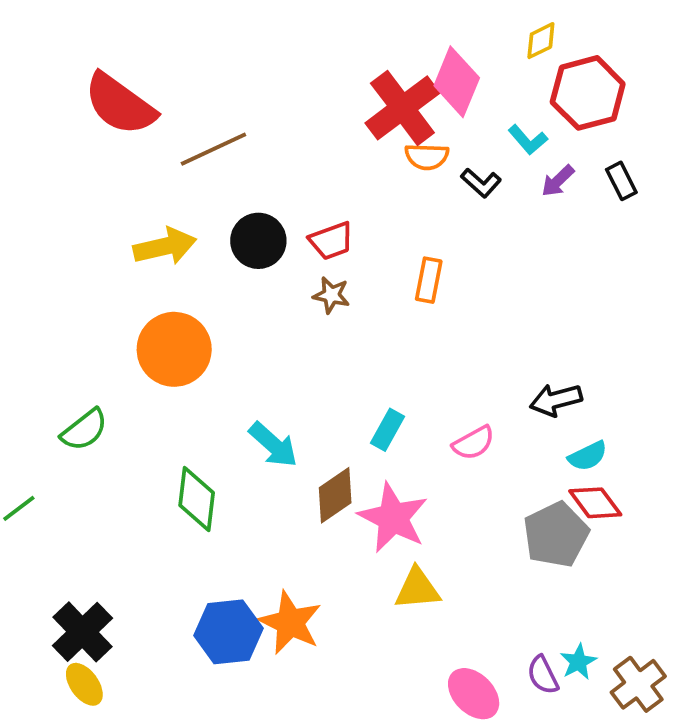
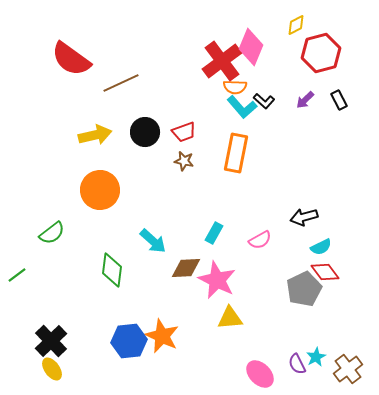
cyan L-shape: (528, 140) -> (242, 107), moved, size x1.4
orange rectangle: (429, 280) -> (236, 153), size x1.6
brown diamond: (335, 495) -> (186, 268), turned 32

